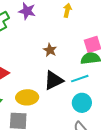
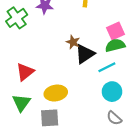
black triangle: (54, 80) -> (85, 54), moved

